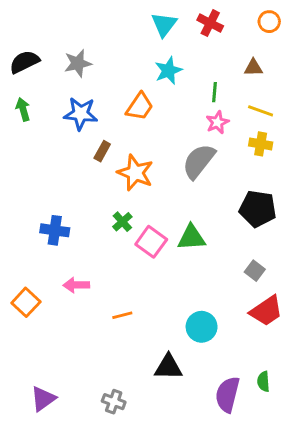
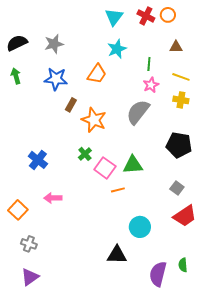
orange circle: (269, 22) -> (168, 15), moved
blue cross: (55, 230) -> (38, 160), turned 30
orange line: (122, 315) -> (118, 190), moved
gray cross: (114, 402) -> (29, 244), moved

